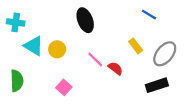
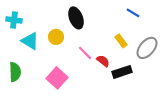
yellow circle: (57, 49) -> (56, 37), moved
black rectangle: (157, 85) -> (122, 72), moved
pink square: (64, 87) -> (57, 78), size x1.5

